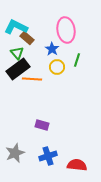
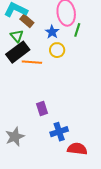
green line: (77, 60) -> (77, 30), moved
purple rectangle: (42, 125) -> (42, 108), turned 56
blue cross: (48, 156) -> (59, 132), moved

